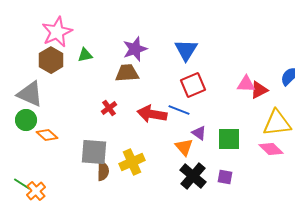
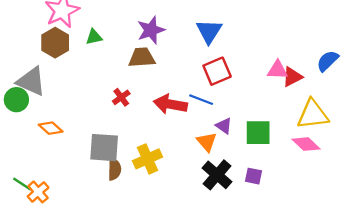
green circle: (26, 120) -> (16, 100), moved

